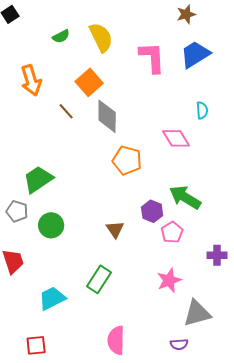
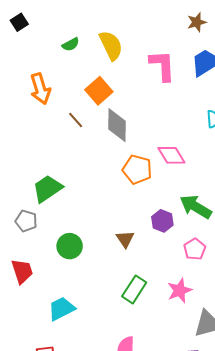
pink diamond: (176, 138) -> (171, 155), moved
green circle: (51, 225) -> (70, 246), moved
pink pentagon: (172, 232) -> (195, 249), moved
green rectangle: (99, 279) -> (134, 289), moved

